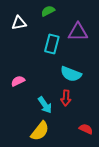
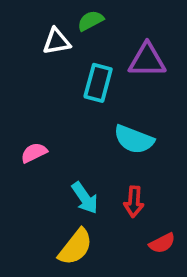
white triangle: (19, 23) -> (57, 41), moved
red arrow: (66, 98) -> (134, 202), moved
red semicircle: (86, 129) -> (162, 243), turned 128

